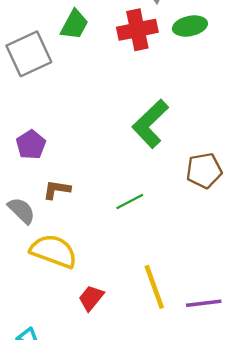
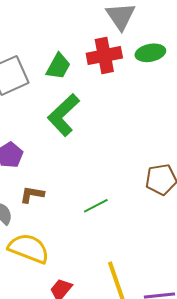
green trapezoid: (74, 25) -> (58, 66), moved
green L-shape: (150, 124) -> (63, 115), moved

